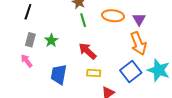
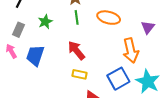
purple triangle: (139, 19) -> (148, 27), moved
green star: (51, 40) -> (45, 22), moved
blue trapezoid: (59, 74) -> (35, 55), moved

